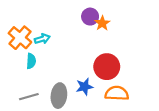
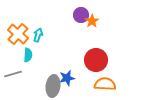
cyan arrow: (42, 39) -> (38, 35), turned -56
blue star: (85, 87) -> (67, 78), moved
gray line: (29, 97) -> (13, 74), moved

